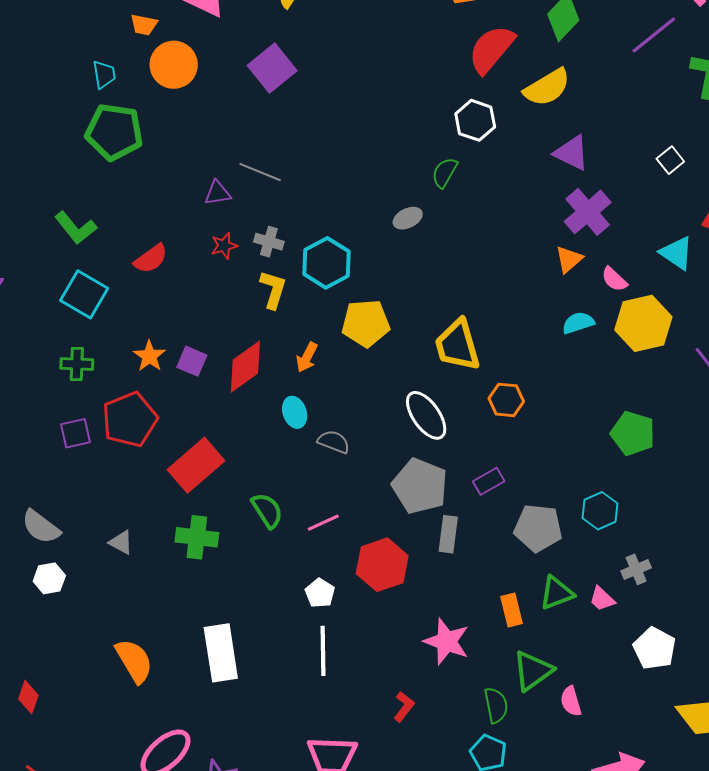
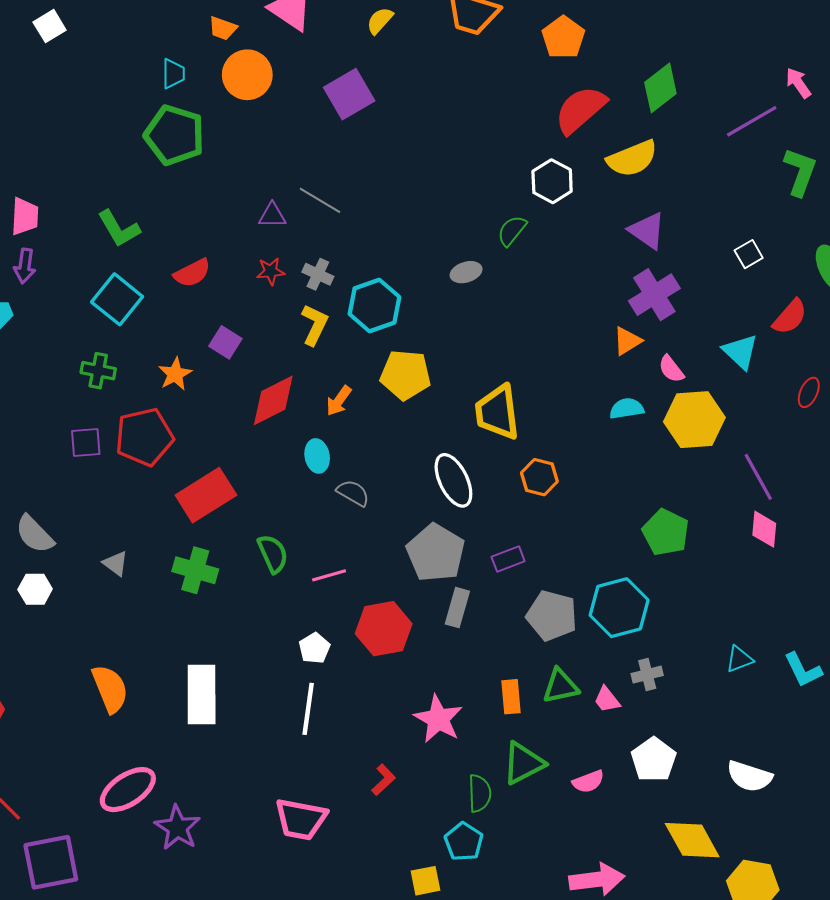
purple square: (192, 361) -> (225, 342), moved
cyan hexagon: (600, 511) -> (619, 608), size x1.5
pink semicircle: (571, 701) -> (588, 782), moved, turned -104

